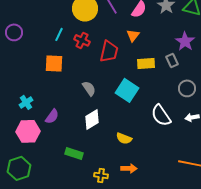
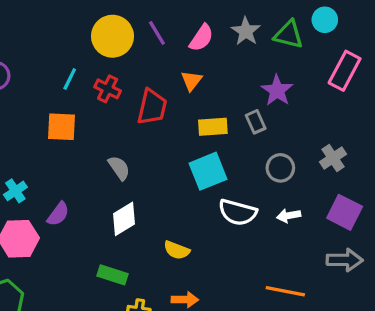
cyan square: (127, 90) -> (208, 171), moved, turned 35
white semicircle: (161, 115) -> (238, 212), turned -40
green rectangle: (74, 153) -> (113, 275), moved

